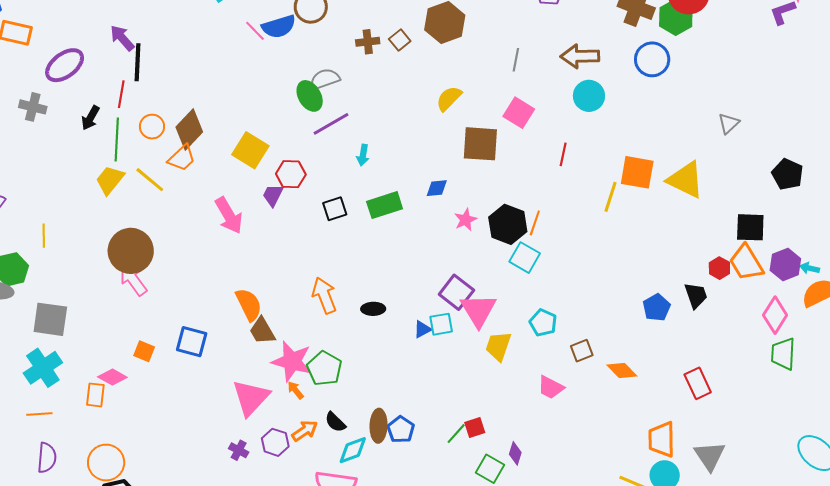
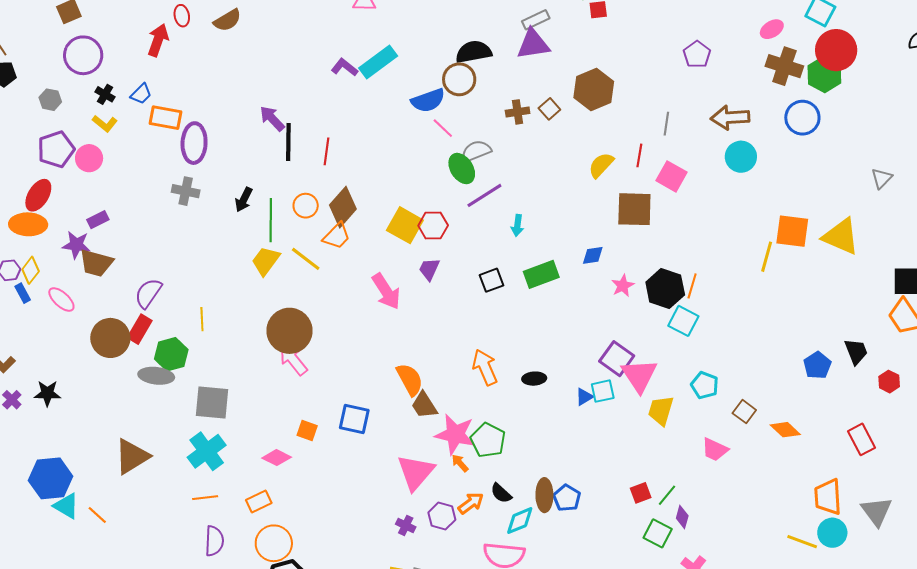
pink line: (255, 31) -> (443, 128), moved
purple ellipse: (65, 65) -> (194, 143), moved, turned -48
red line: (121, 94) -> (326, 151), moved
red line: (563, 154) -> (639, 155), moved
red hexagon: (291, 174) -> (433, 226), moved
red hexagon: (719, 268) -> (889, 382), moved
brown square: (582, 351) -> (744, 412), turned -30
orange rectangle: (95, 395) -> (259, 502), moved, turned 60
green line: (456, 434) -> (667, 495), moved

